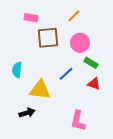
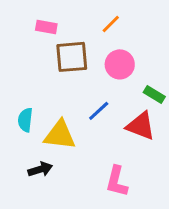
green rectangle: (91, 63) -> (154, 94), moved
cyan semicircle: (17, 70) -> (25, 120), moved
red triangle: (94, 84) -> (141, 126), size x1.5

